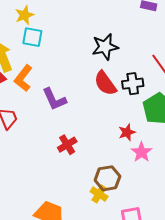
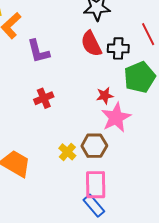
pink star: (142, 152) -> (116, 117), size x1.4
brown hexagon: (107, 178) -> (94, 146), moved

